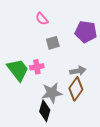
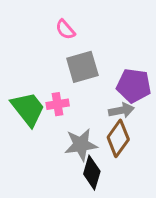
purple pentagon: (86, 32) -> (134, 86), moved
gray square: (53, 43) -> (82, 67), size x1.5
black diamond: (45, 111) -> (92, 173), moved

